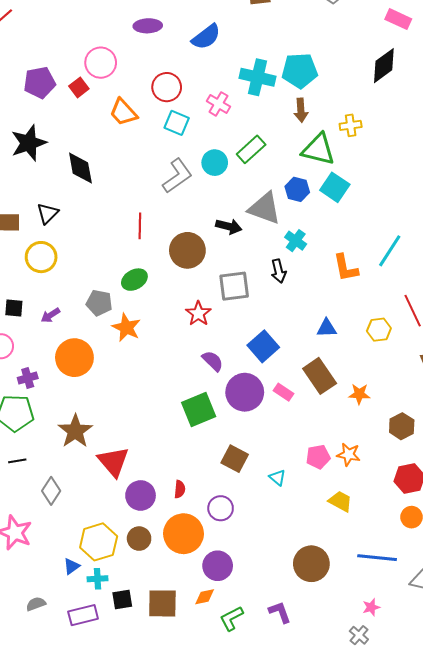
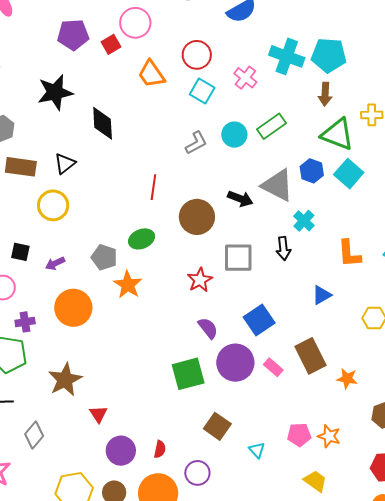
gray L-shape: (177, 176) -> (196, 143), size x0.7
blue triangle: (327, 328) -> (322, 295), moved, turned -35
red triangle: (113, 462) -> (98, 414), size x0.6

